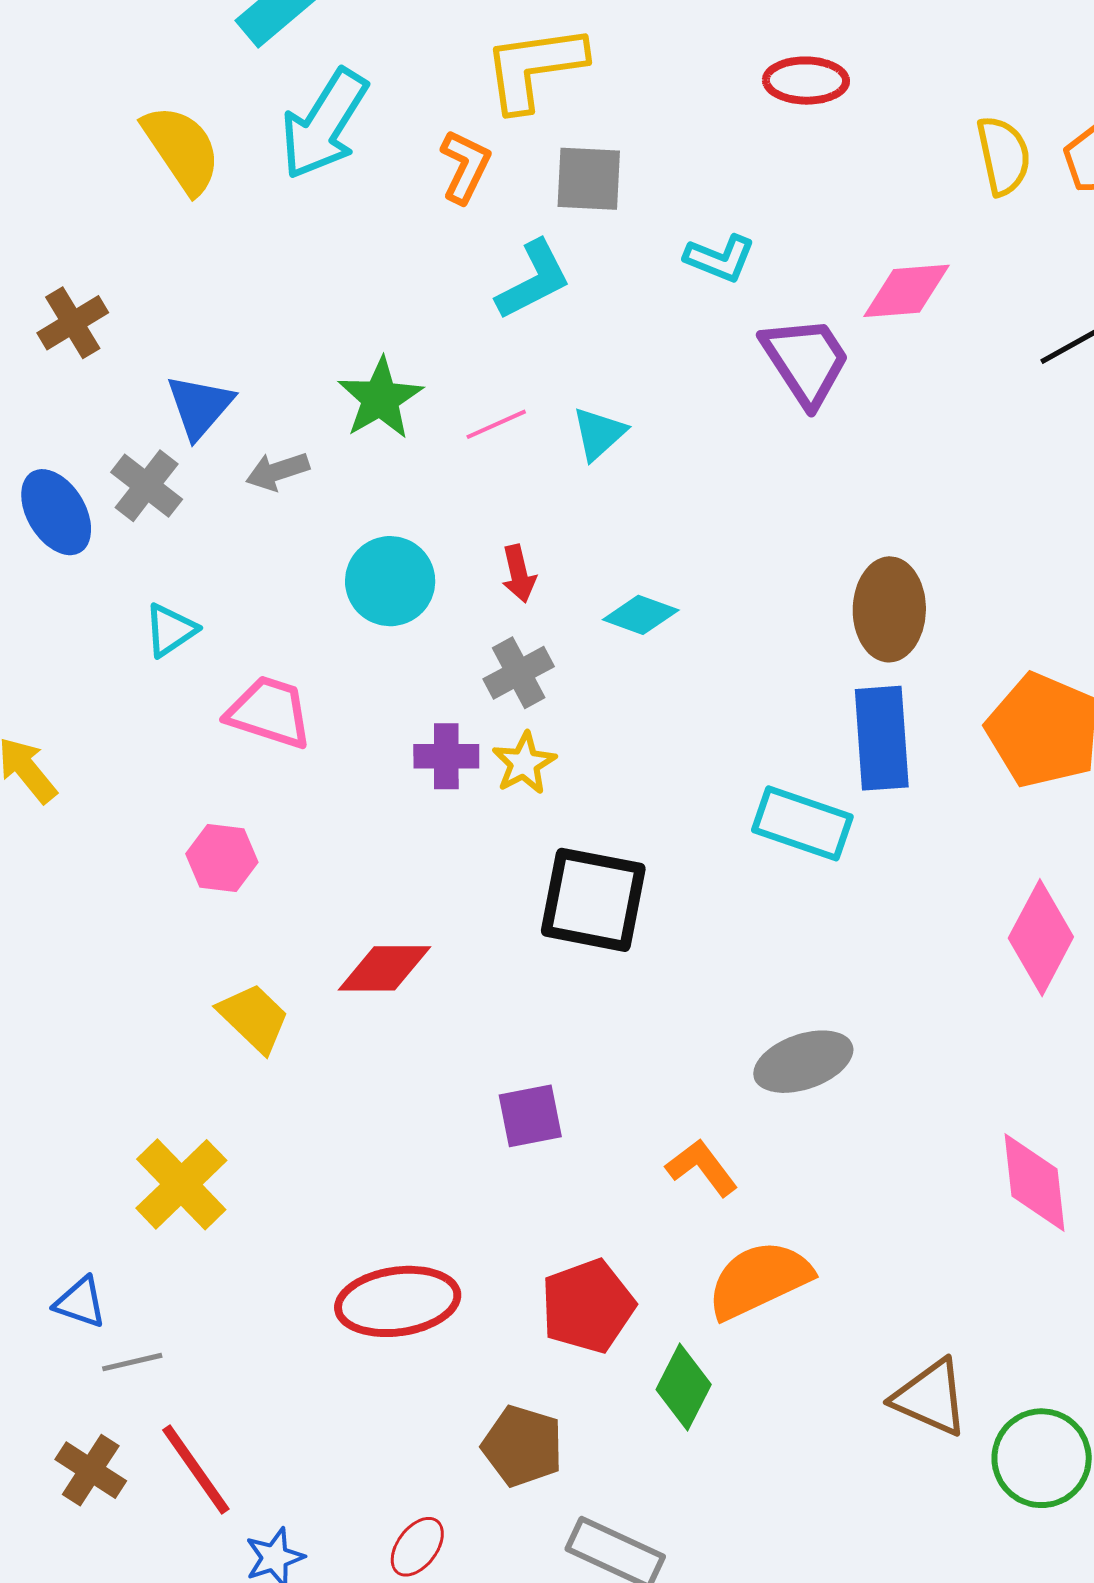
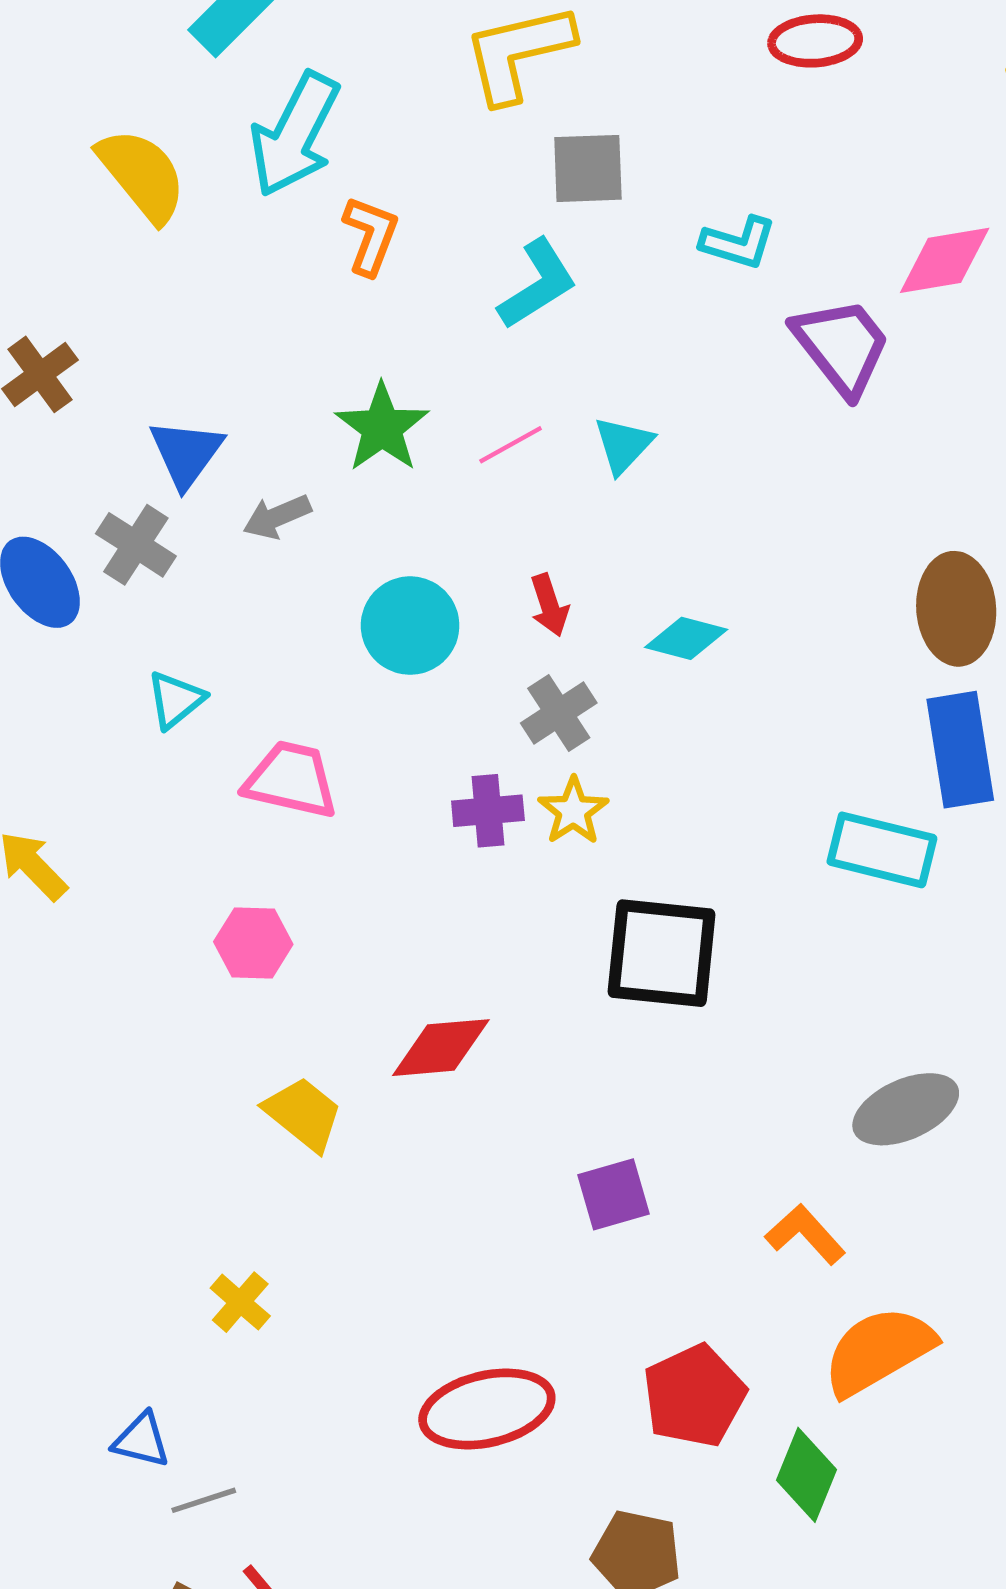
orange L-shape: (465, 166) -> (371, 235), moved
yellow cross: (181, 1184) -> (240, 1302), size x0.6

